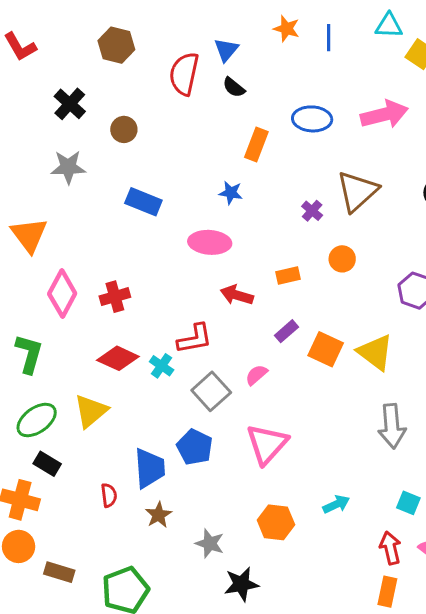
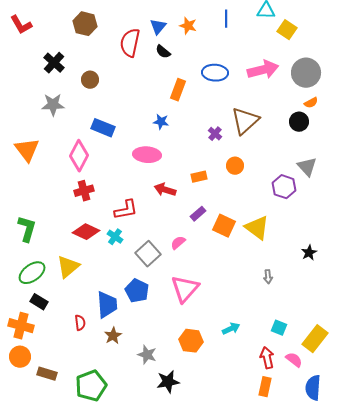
orange star: (286, 29) -> (188, 26), moved
pink diamond: (62, 294) -> (79, 156), moved
red L-shape: (195, 339) -> (126, 210), moved
gray arrow: (392, 426) -> (268, 277), size x0.5

